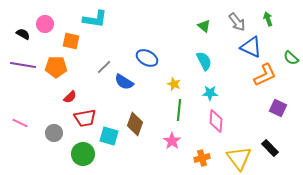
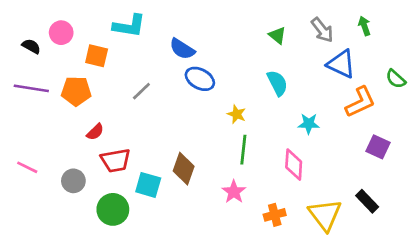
blue semicircle: (124, 82) -> (182, 49), moved
cyan star: (210, 93) -> (309, 124), moved

